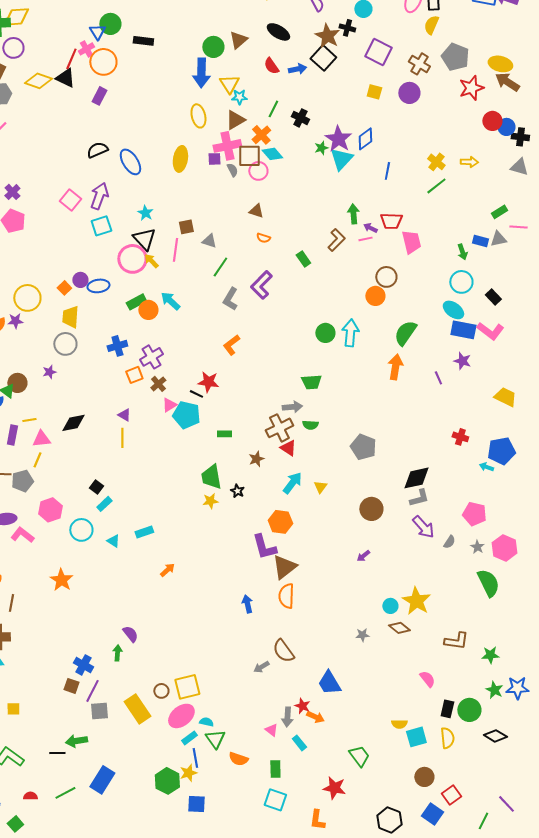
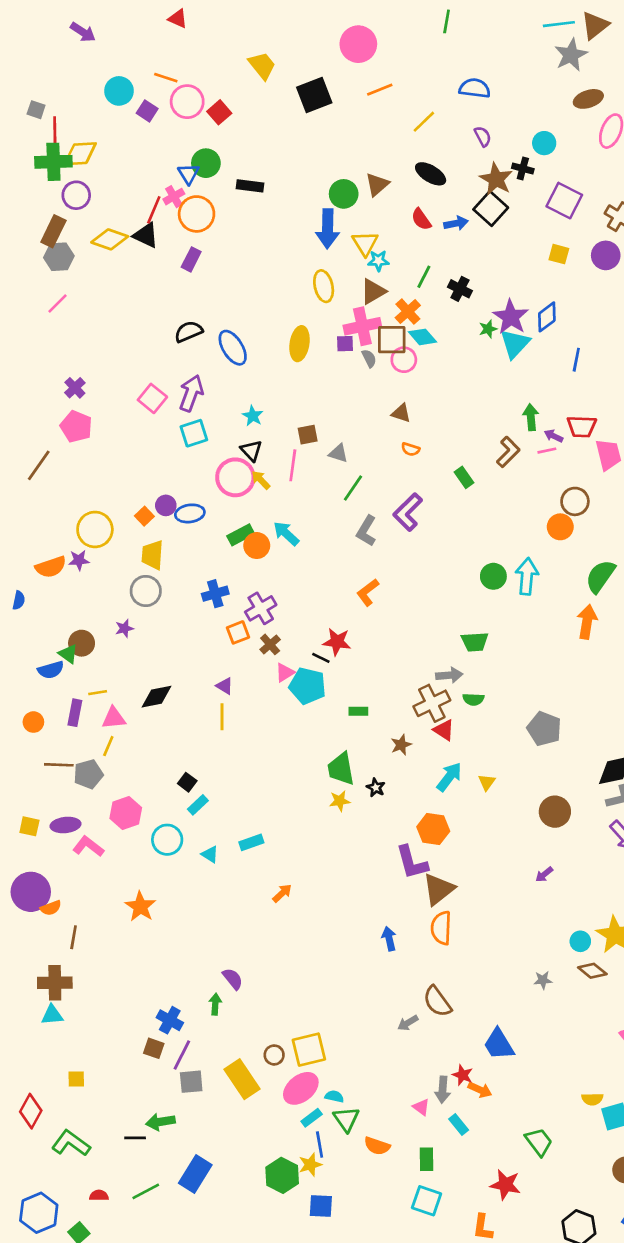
black triangle: (144, 239) -> (251, 451), size x0.7

